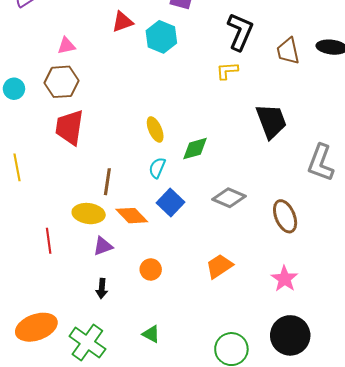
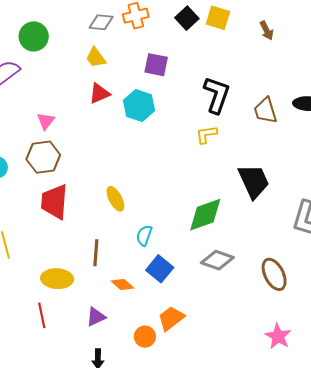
pink triangle: (66, 46) -> (46, 121), turned -36
yellow ellipse: (155, 129) -> (115, 199), moved
green diamond: (195, 149) -> (205, 215), moved, size x1.4
yellow ellipse: (89, 214) -> (57, 279), moved
orange diamond: (132, 216) -> (122, 285), size x0.7
orange trapezoid: (219, 266) -> (171, 318), moved

